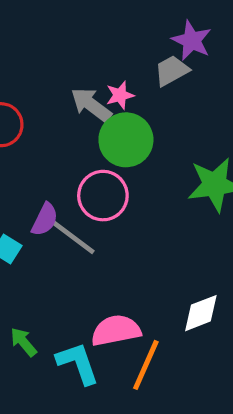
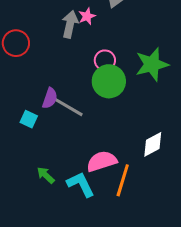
gray arrow: (91, 105) -> (70, 24), turned 72
green circle: (126, 140) -> (109, 81), moved
pink circle: (103, 196) -> (105, 60), moved, size x0.7

